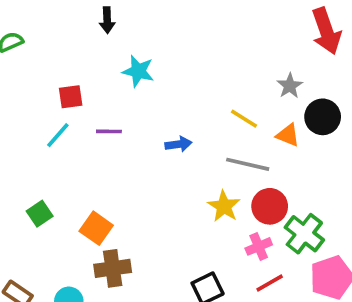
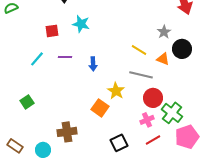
red square: (71, 97) -> (52, 31), moved
blue arrow: (178, 144) -> (93, 64), moved, turned 96
yellow star: (224, 206) -> (116, 91), moved
orange square: (96, 228) -> (100, 108), moved

